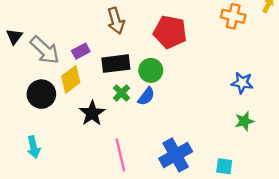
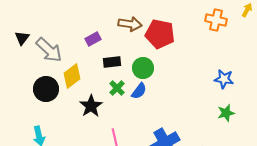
brown arrow: (116, 21) -> (130, 24), moved, turned -65
purple rectangle: (81, 51) -> (93, 39), moved
black rectangle: (116, 64) -> (112, 62), size x0.7

